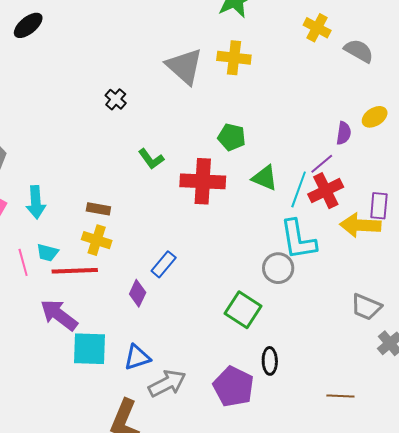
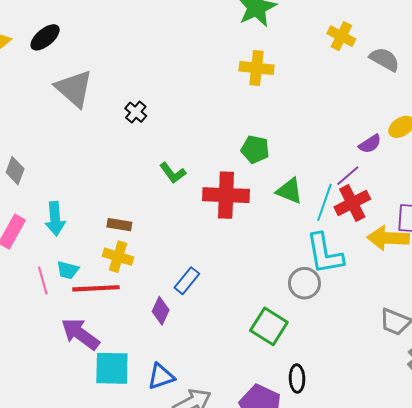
gray triangle: (184, 66) -> (74, 88), moved
purple semicircle: (344, 133) -> (370, 144), turned 50

